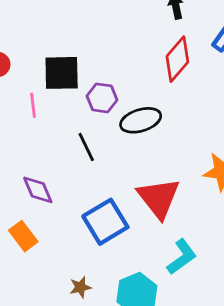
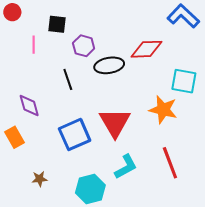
red diamond: (177, 59) -> (147, 49), moved, turned 40
black square: (62, 73) -> (57, 24), size x0.7
brown star: (80, 287) -> (40, 179), moved

